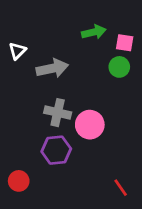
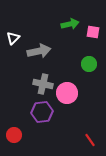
green circle: (119, 67) -> (89, 64), moved

